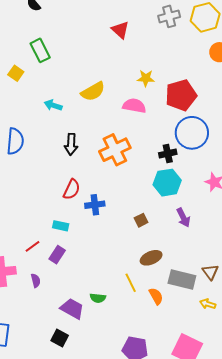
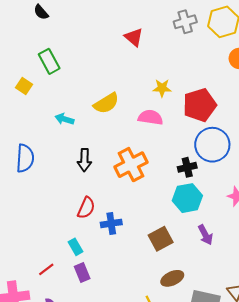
brown square: (141, 220) -> (161, 239), size x1.6
cyan rectangle: (61, 226) -> (75, 247), turned 49
purple rectangle: (57, 255) -> (82, 272), moved, turned -54

